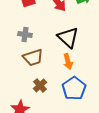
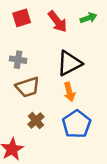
black triangle: (68, 37) -> (69, 63), turned 50

